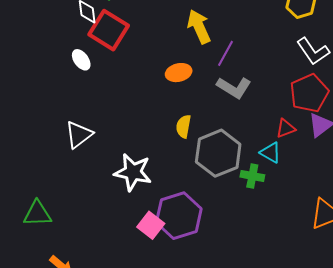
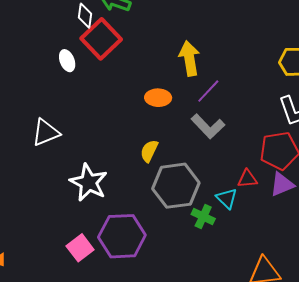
pink square: (151, 225) -> (80, 248), moved

